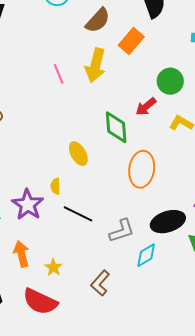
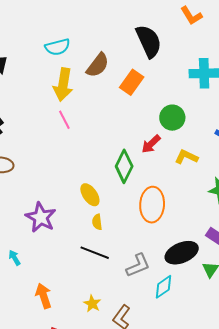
yellow arrow: (95, 65) -> (63, 85), moved
green diamond: (116, 127) -> (124, 166), turned 36
yellow semicircle: (55, 186) -> (97, 222), moved
purple star: (28, 205) -> (41, 217), moved
yellow star: (53, 267) -> (92, 304), moved

